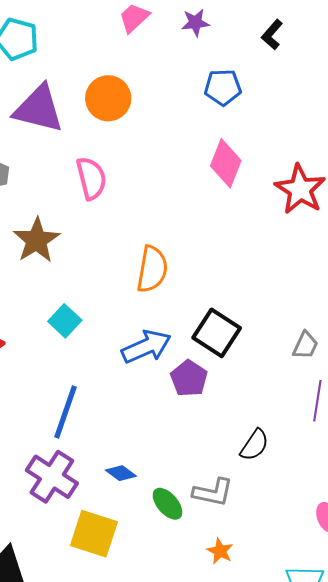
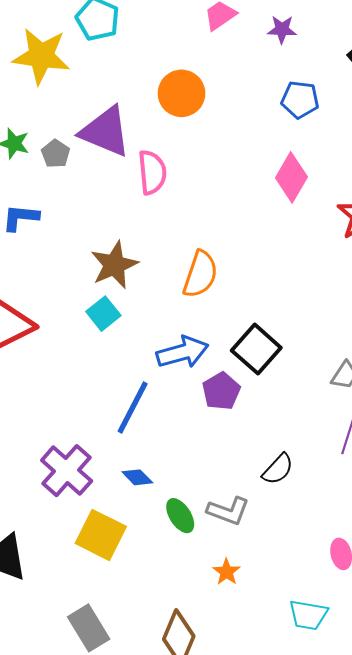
purple triangle: (39, 109) -> (105, 132), moved
brown star: (37, 240) -> (114, 265), moved
blue line: (66, 412) -> (133, 408), moved

